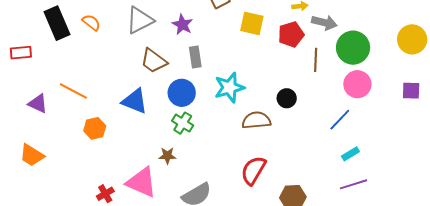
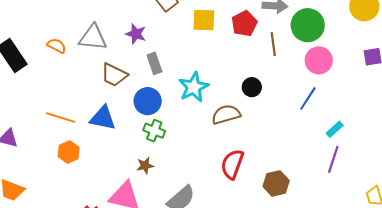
gray triangle: (140, 20) -> (93, 38), turned 44
orange semicircle: (91, 22) -> (57, 46), moved
orange line: (73, 91) -> (61, 118), moved
cyan rectangle: (350, 154) -> (335, 129), moved
purple line: (353, 184) -> (333, 159), turned -44

